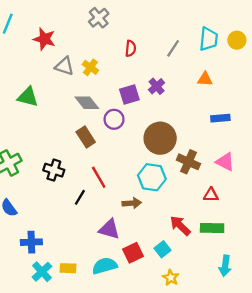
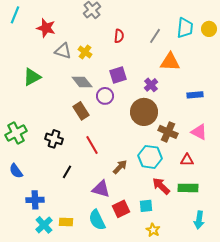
orange triangle: (205, 79) -> (170, 62), moved, size x1.5
purple cross: (157, 86) -> (151, 85), moved
green triangle: (28, 97) -> (32, 77), turned -42
cyan hexagon: (152, 177) -> (150, 157), moved
black line: (80, 197) -> (67, 172), moved
brown arrow: (132, 203) -> (120, 167), turned -42
cyan square: (162, 249) -> (146, 206), turned 32
cyan semicircle: (105, 266) -> (97, 220), turned -100

